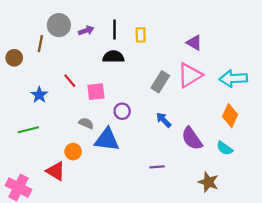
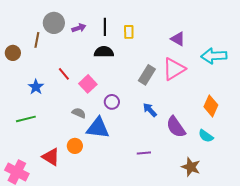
cyan arrow: (233, 79) -> (214, 56), moved
pink square: (96, 92) -> (88, 84), turned -36
orange circle: (73, 152) -> (75, 146), moved

